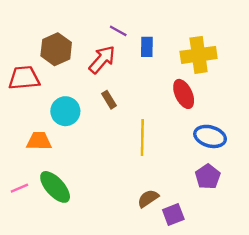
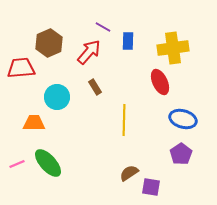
purple square: (173, 215) -> (151, 187), turned 30

